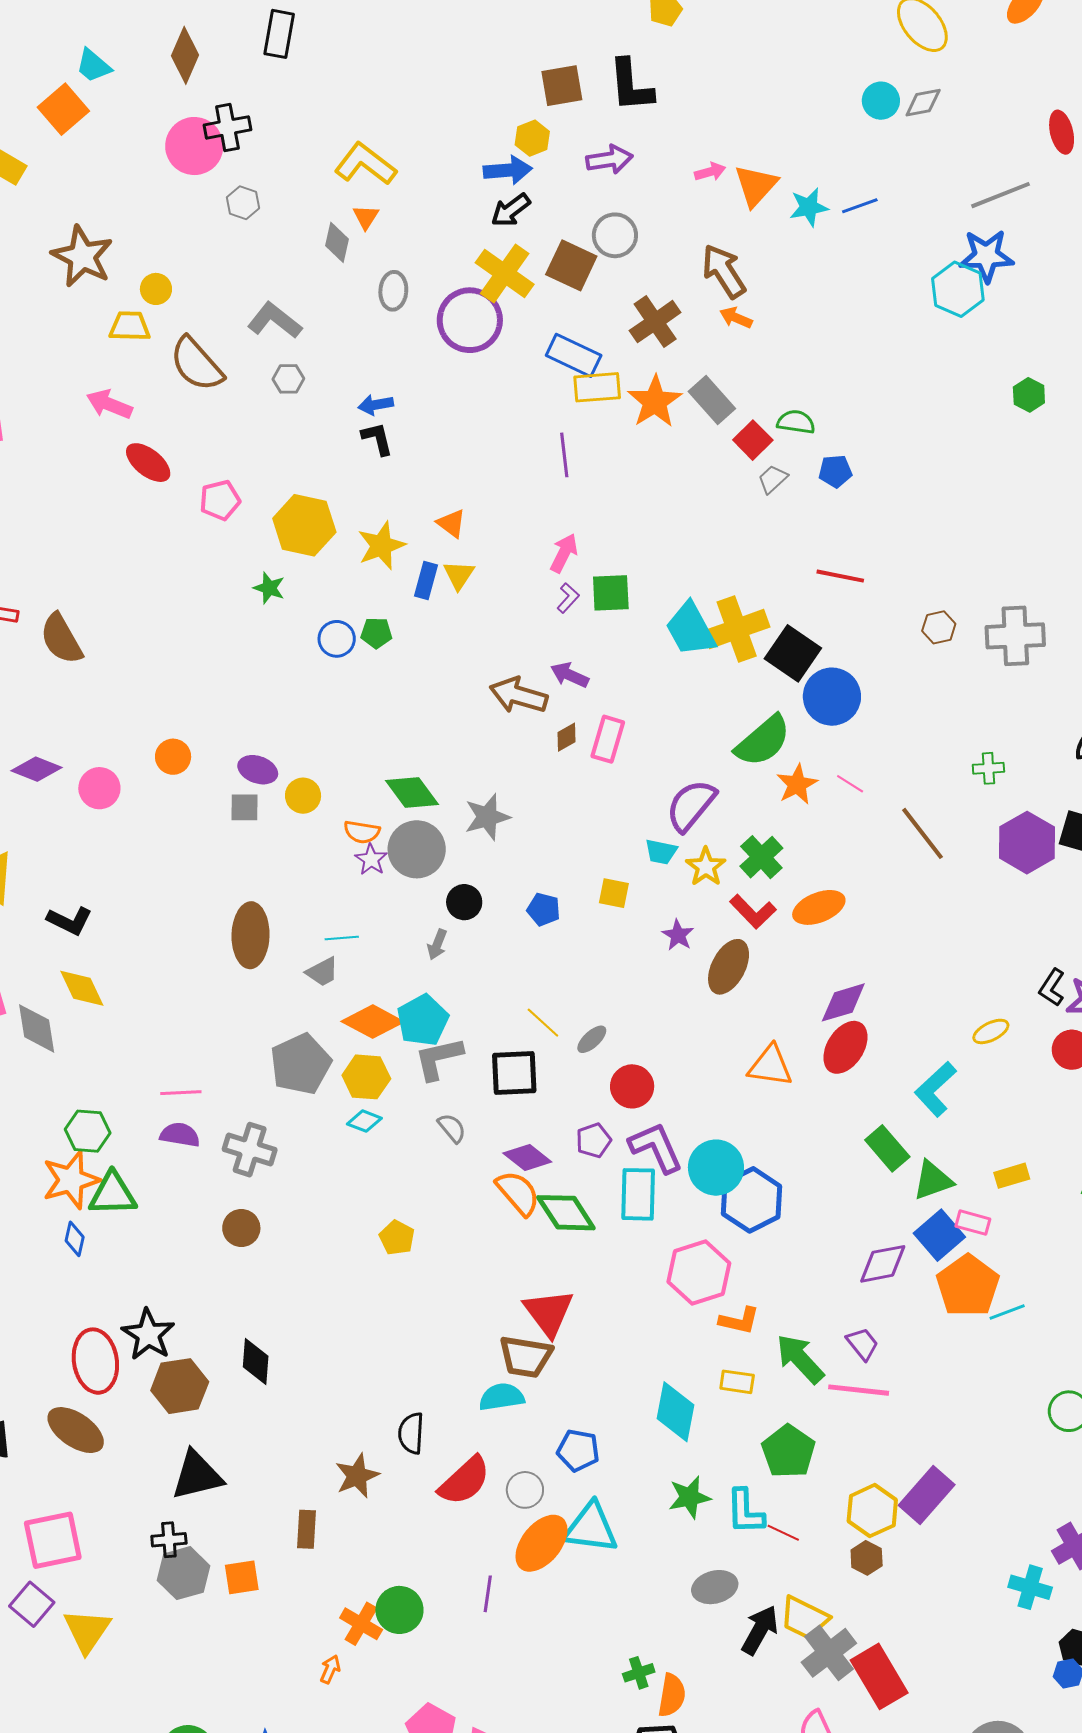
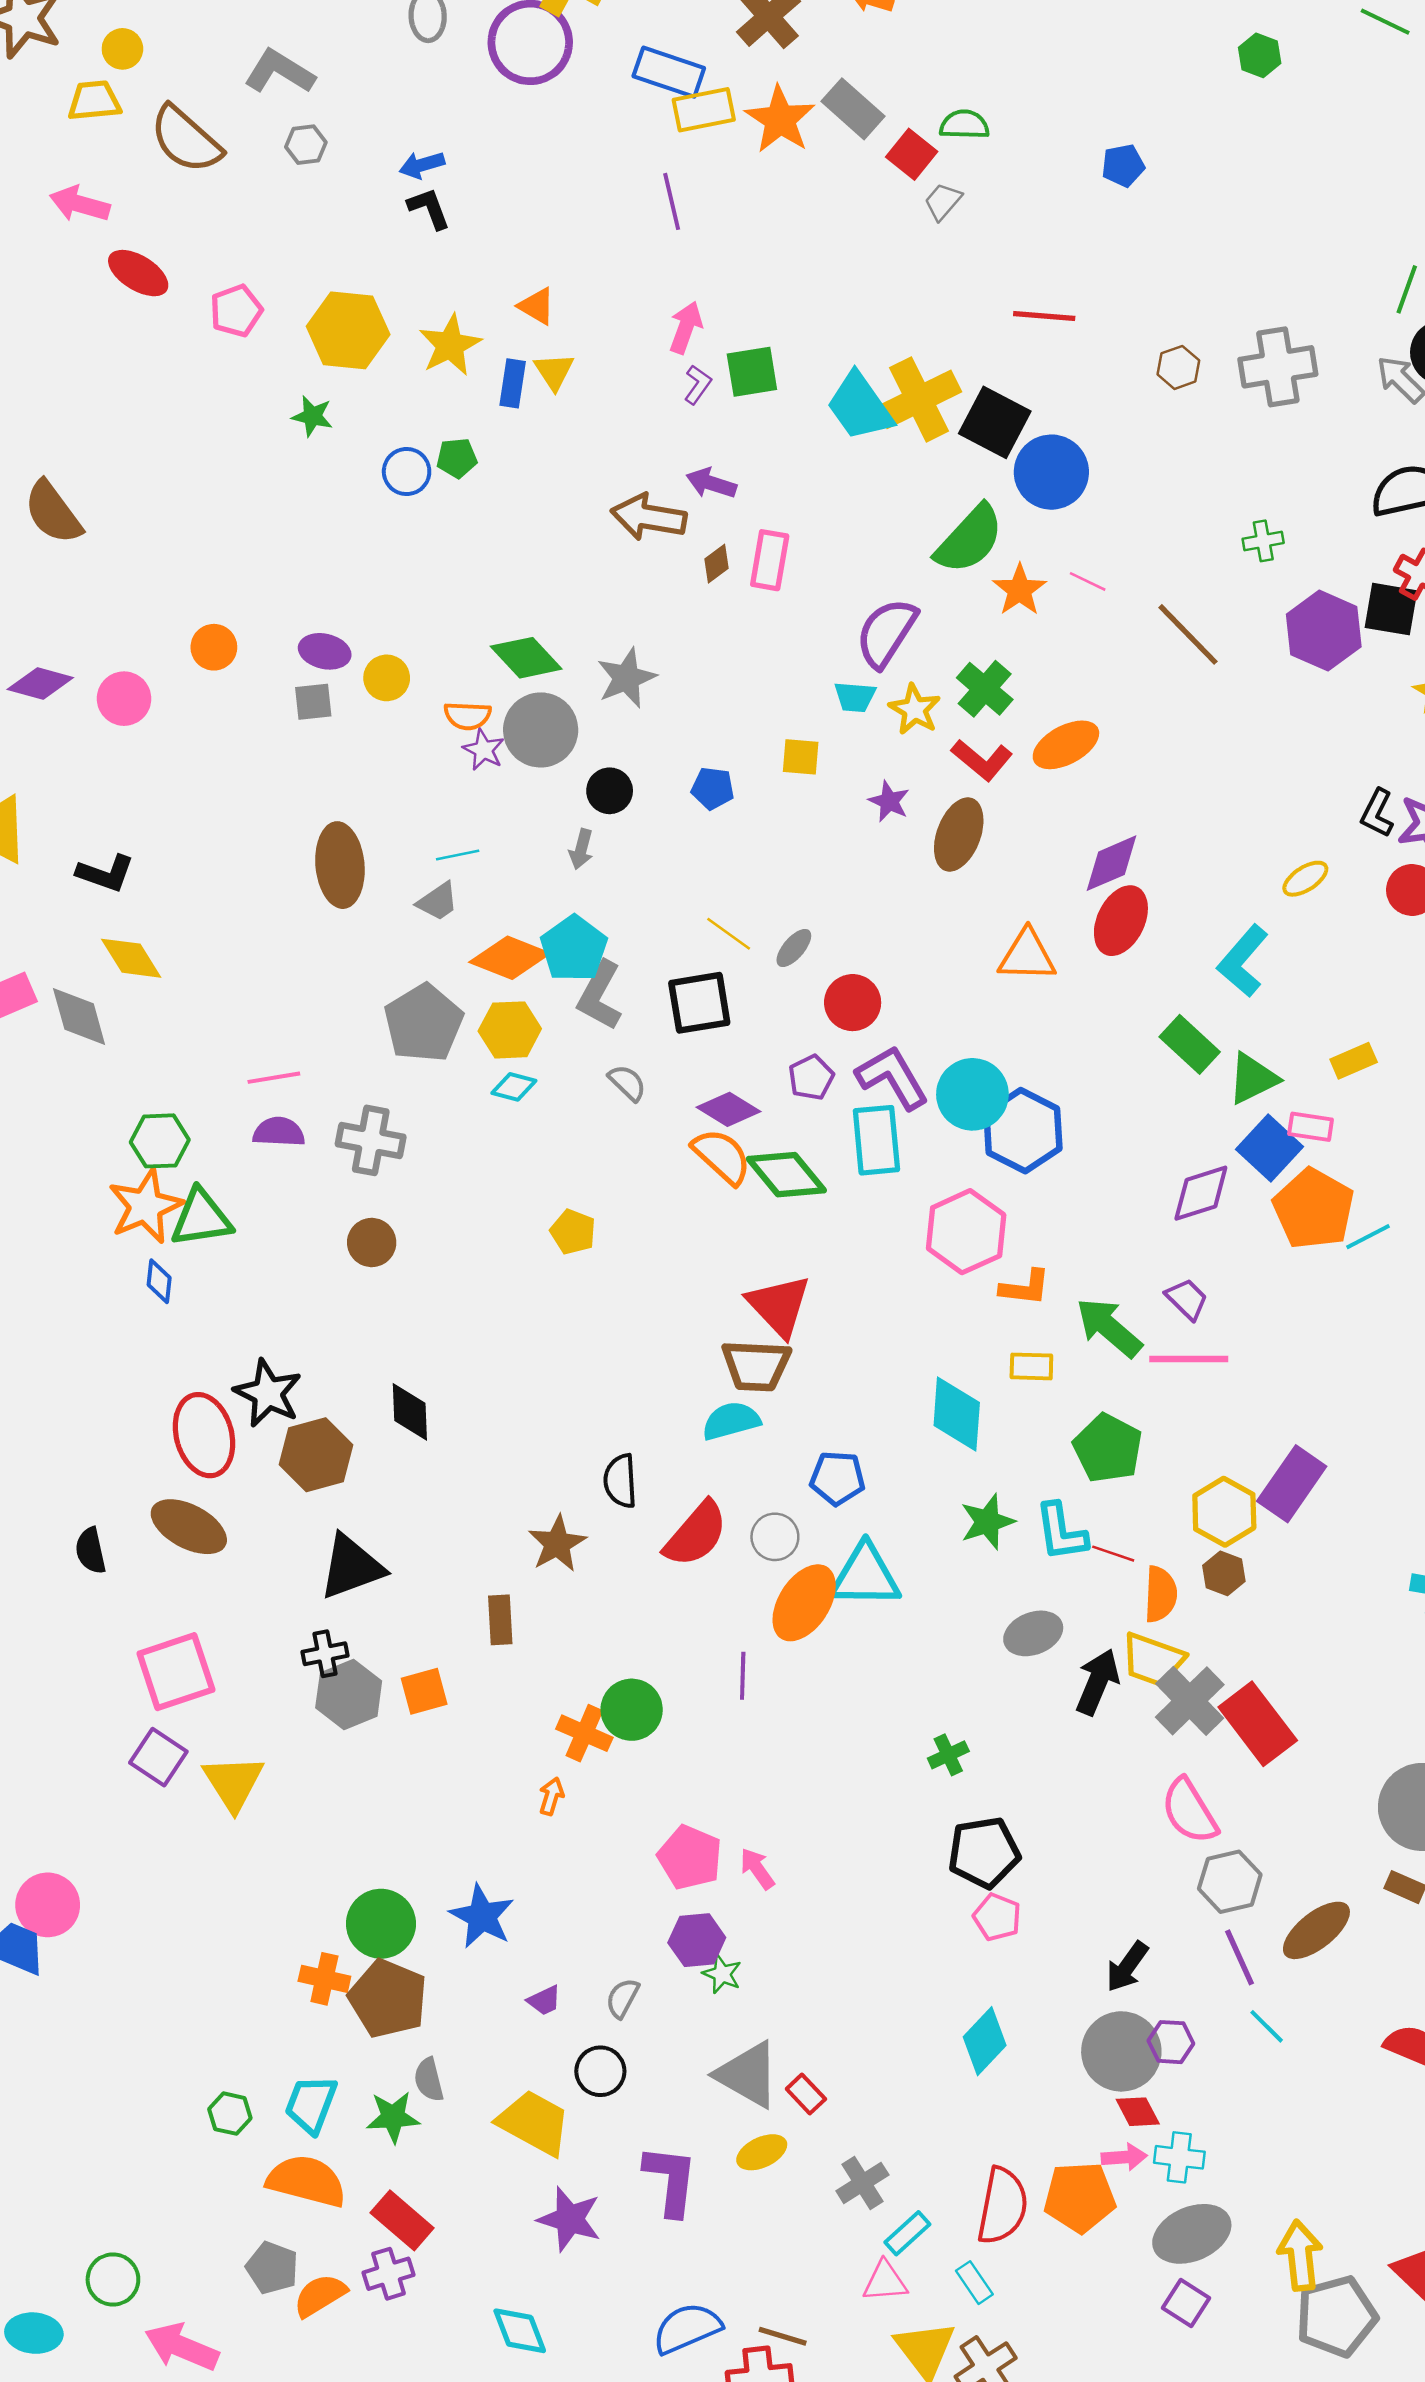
blue pentagon: (835, 471) -> (1123, 165), moved
gray L-shape: (439, 1059) -> (600, 995), turned -42
orange semicircle: (672, 1695) -> (1160, 1594), moved

